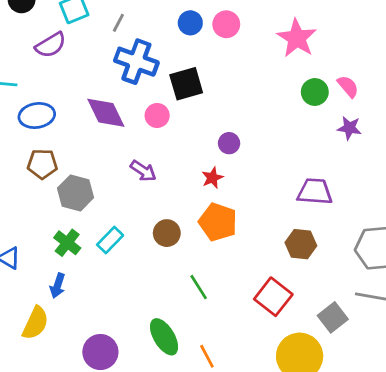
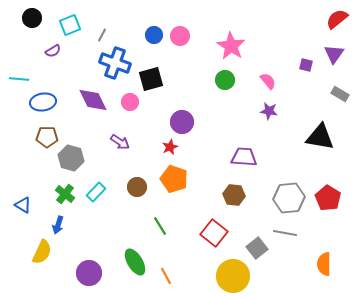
purple semicircle: (51, 45) -> (53, 51), size x0.7
green circle: (315, 92) -> (225, 80), moved
purple circle: (229, 143) -> (182, 122), size x1.5

